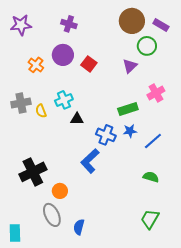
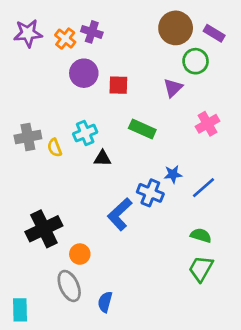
red square: (89, 64) -> (118, 85), turned -35
orange cross: (36, 65) -> (65, 39), moved
green rectangle: (128, 109) -> (142, 129), moved, turned 42
blue cross: (106, 135) -> (150, 193), moved
green trapezoid: (150, 219) -> (201, 269), moved

